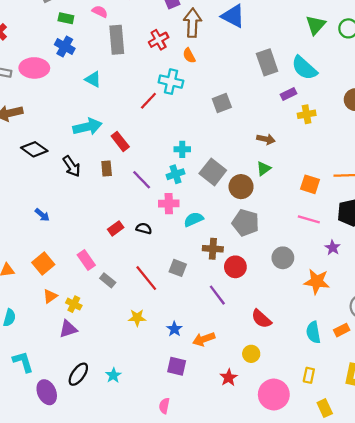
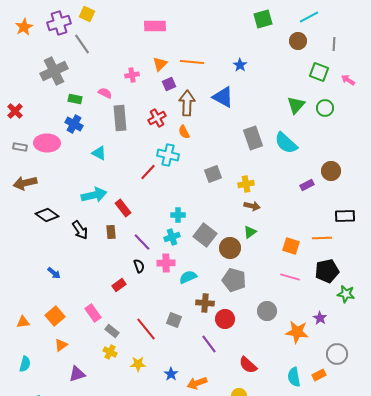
purple rectangle: (288, 94) -> (307, 185), moved
yellow cross: (307, 114) -> (246, 184), moved
black semicircle: (144, 228) -> (139, 266), moved, turned 56
purple star: (333, 248) -> (320, 318), moved
yellow cross: (74, 304) -> (110, 352), moved

